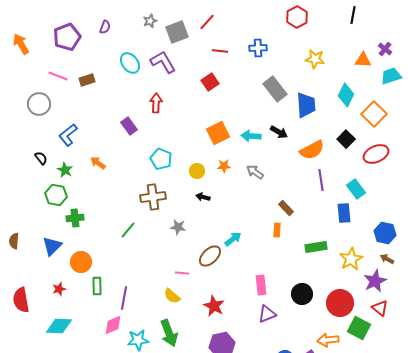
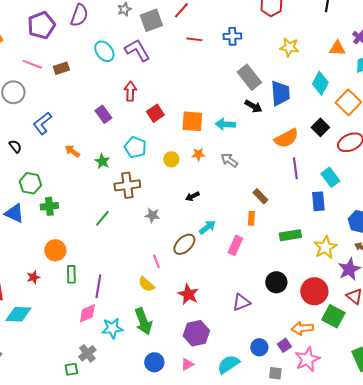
purple semicircle: (105, 27) -> (79, 15), size x1.6
red square: (210, 82) -> (155, 113), moved
black arrow: (279, 132) -> (253, 106), moved
orange square: (218, 133) -> (192, 121), turned 30
green star: (65, 170) -> (102, 161), moved
black arrow: (203, 197) -> (192, 196), moved, turned -40
blue triangle: (52, 246) -> (14, 213), moved, turned -50
pink line: (182, 273) -> (156, 261), turned 64
pink rectangle: (261, 285) -> (235, 245), moved, turned 30
cyan diamond: (59, 326) -> (18, 314), moved

